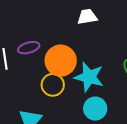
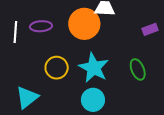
orange circle: (61, 61) -> (84, 24), moved

